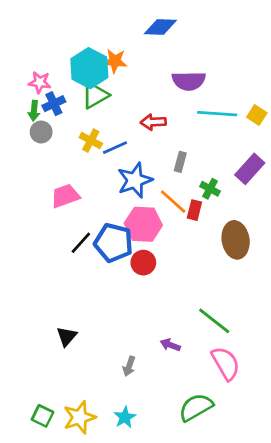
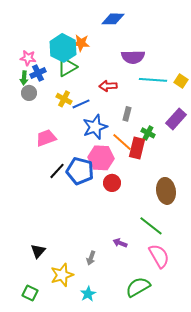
red rectangle: (194, 210) -> (137, 148), size x1.5
brown ellipse: (236, 240) -> (166, 191), moved
red circle: (143, 263) -> (112, 183), moved
black triangle: (67, 336) -> (38, 251), moved
yellow star: (79, 417) -> (62, 275), moved

